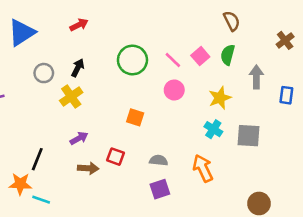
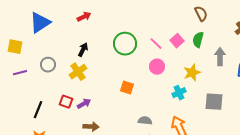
gray circle: (44, 73) -> (48, 65), moved
cyan cross: (213, 129) -> (179, 93), moved, turned 32
red square: (116, 157) -> (66, 102), moved
black line: (37, 159) -> (38, 110), moved

